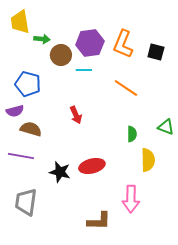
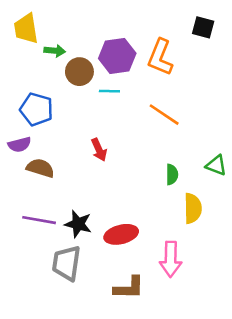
black square: (156, 52) -> (203, 27), moved
purple line: (21, 156) -> (39, 220), moved
red ellipse: (92, 166) -> (121, 234), moved
gray trapezoid: (26, 202) -> (66, 263), moved

